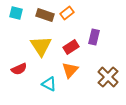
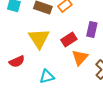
orange triangle: (70, 70) -> (80, 57), moved
cyan triangle: (49, 84) -> (47, 76), turned -42

